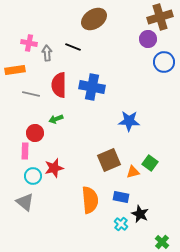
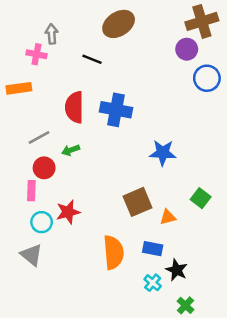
gray arrow: (47, 53) -> (52, 34), moved
gray line: (31, 94) -> (39, 138), moved, turned -42
green square: (150, 163) -> (201, 198), moved
green cross: (162, 242) -> (185, 305), moved

